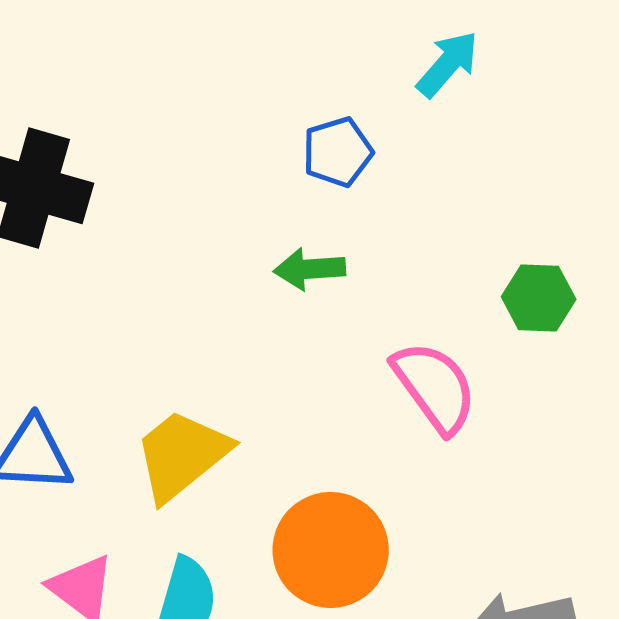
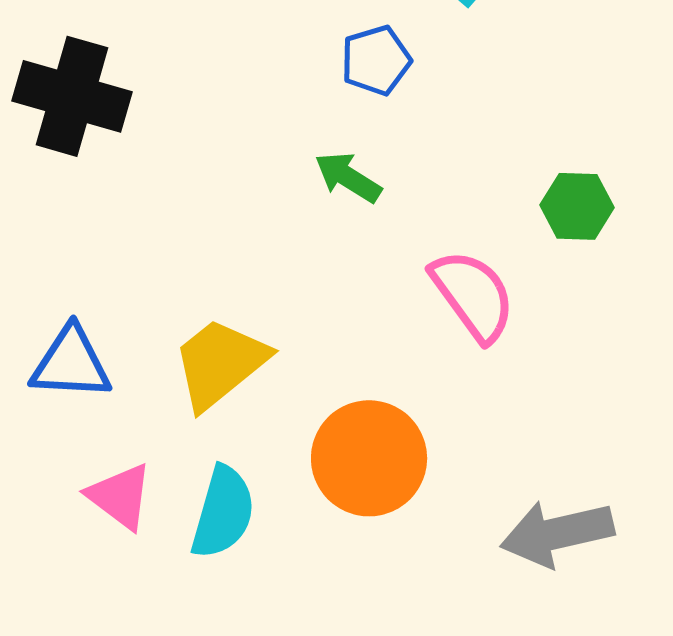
green arrow: (310, 269) -> (348, 177), turned 36

